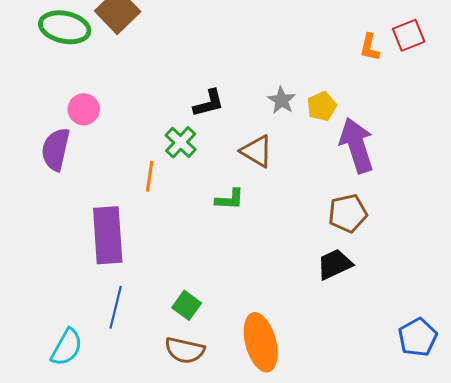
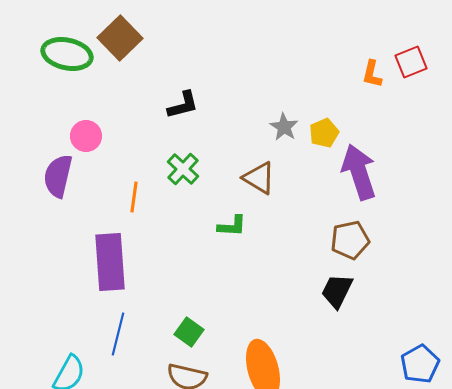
black L-shape: (209, 103) -> (183, 105), moved
orange line: (150, 176) -> (134, 197), moved
black trapezoid: (335, 264) -> (337, 291), turned -39

